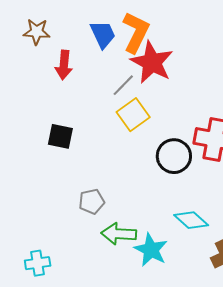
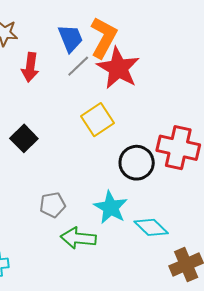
gray line: (123, 85) -> (78, 66), moved
black square: (60, 136) -> (24, 138), turned 32
cyan star: (151, 250) -> (111, 207), moved

